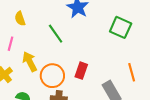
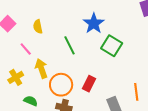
green square: (121, 27) -> (112, 46), moved
pink line: (11, 44) -> (26, 49), turned -64

